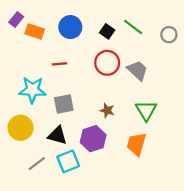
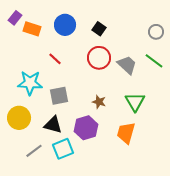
green line: (133, 27) -> (154, 61), moved
red line: (60, 64) -> (55, 59), turned 48

